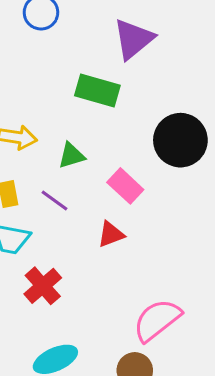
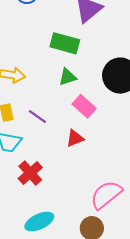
green triangle: (71, 156) -> (68, 77), moved

